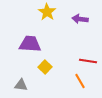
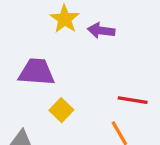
purple arrow: (80, 19) -> (101, 31), moved

